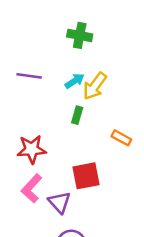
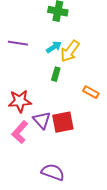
purple triangle: (59, 202) -> (42, 120), moved

